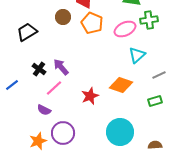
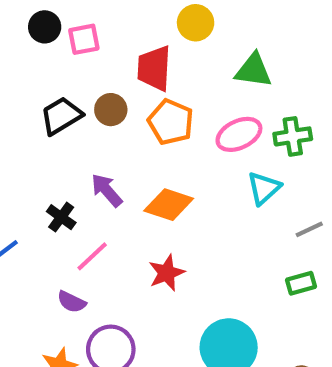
green cross: (149, 20) -> (293, 136), moved
black trapezoid: (27, 32) -> (61, 116), moved
purple arrow: (61, 67) -> (107, 190), moved
orange diamond: (121, 85) -> (169, 205), moved

